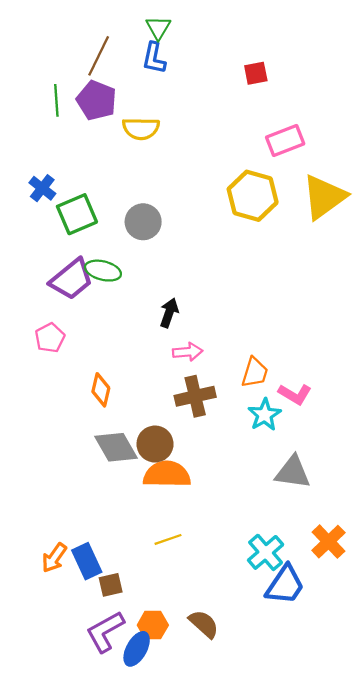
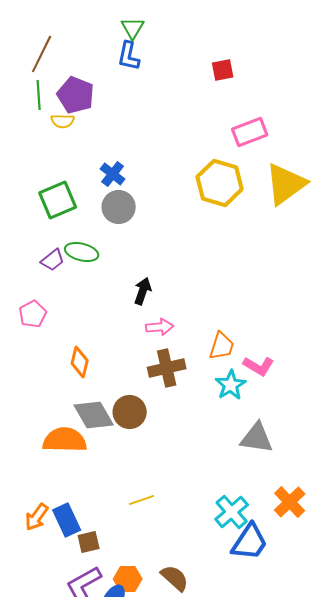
brown line: (99, 56) -> (42, 54), moved
yellow semicircle: (141, 129) -> (63, 121), moved, size x0.7
blue cross: (42, 188) -> (113, 174), moved
purple trapezoid: (72, 279) -> (53, 260), size x0.6
orange semicircle: (167, 474) -> (65, 440), moved

